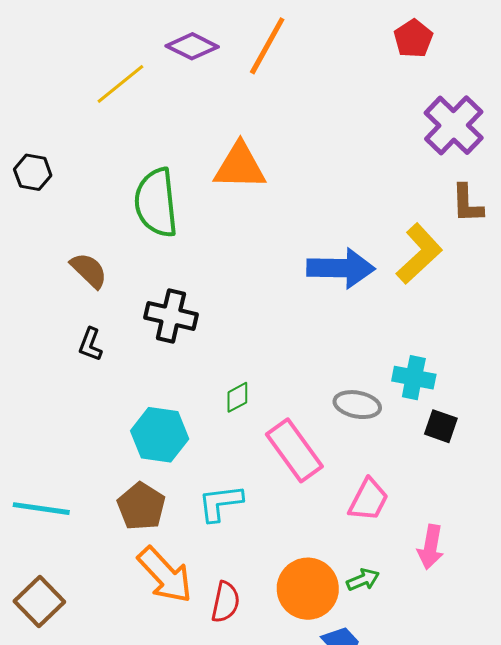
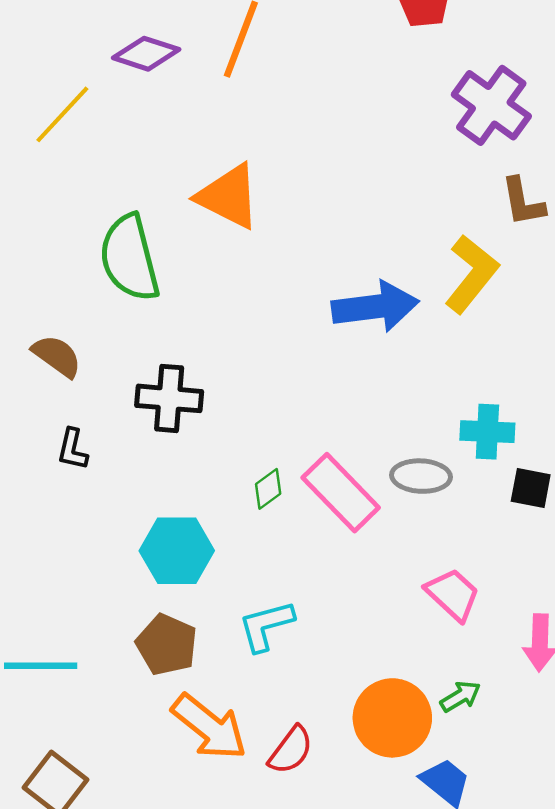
orange triangle: (240, 166) -> (229, 196), turned 34
pink rectangle: (294, 450) -> (341, 493), moved
pink trapezoid: (368, 500) -> (453, 594), turned -66
red semicircle: (225, 602) -> (291, 750), turned 33

